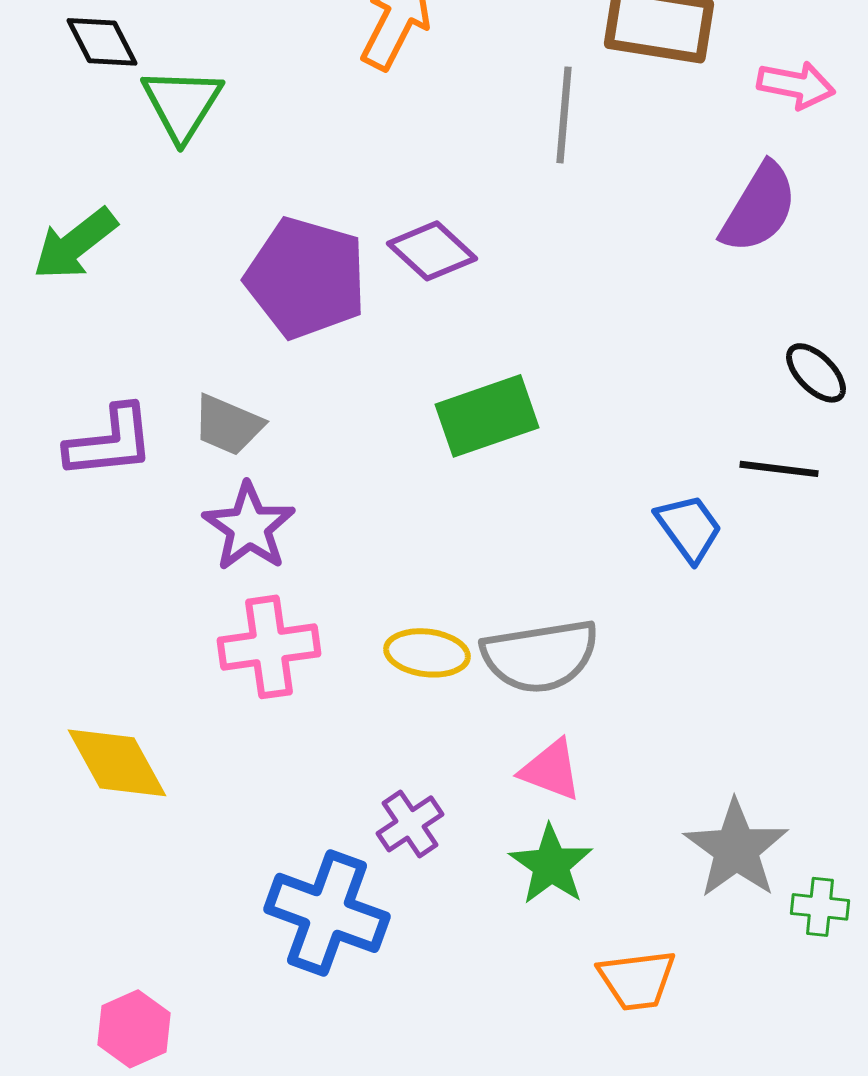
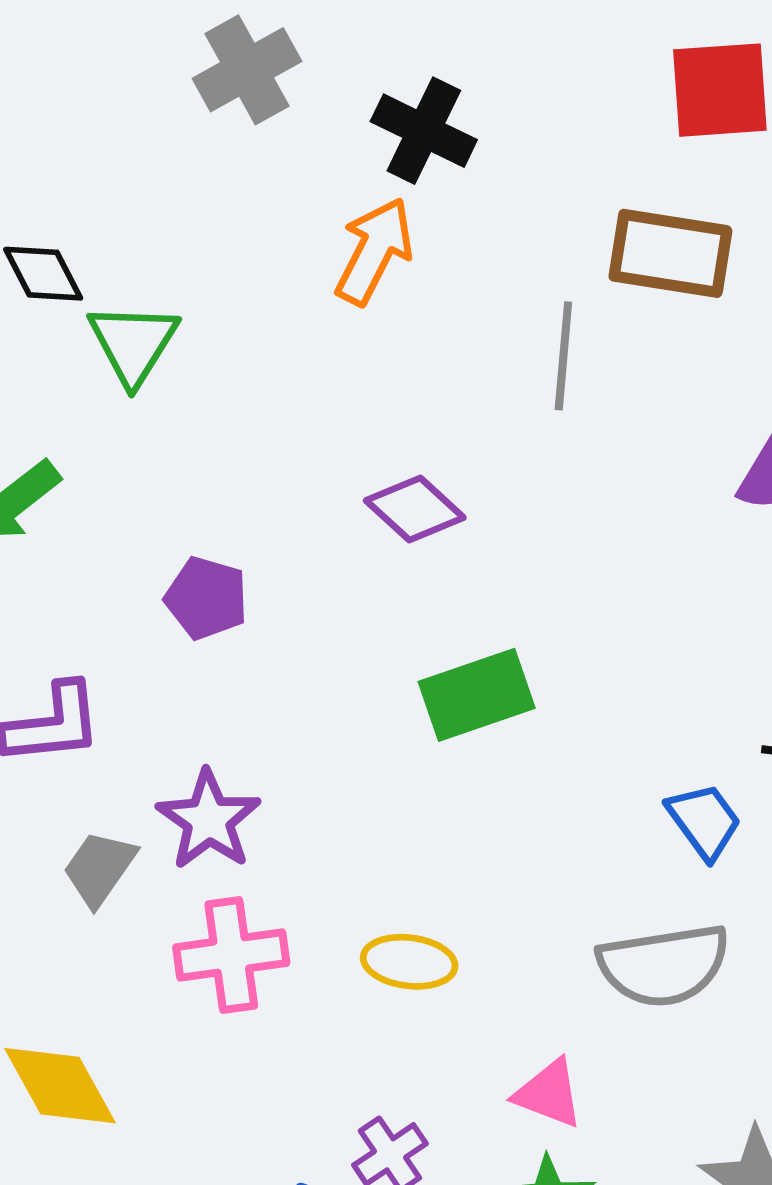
purple pentagon: (306, 278) -> (206, 598), moved, size x0.6
gray trapezoid: (228, 425) -> (99, 868), moved, turned 102
gray semicircle: (540, 656) -> (664, 965), moved

